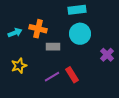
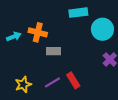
cyan circle: (80, 34) -> (102, 29), moved
yellow star: (19, 66) -> (23, 85), moved

